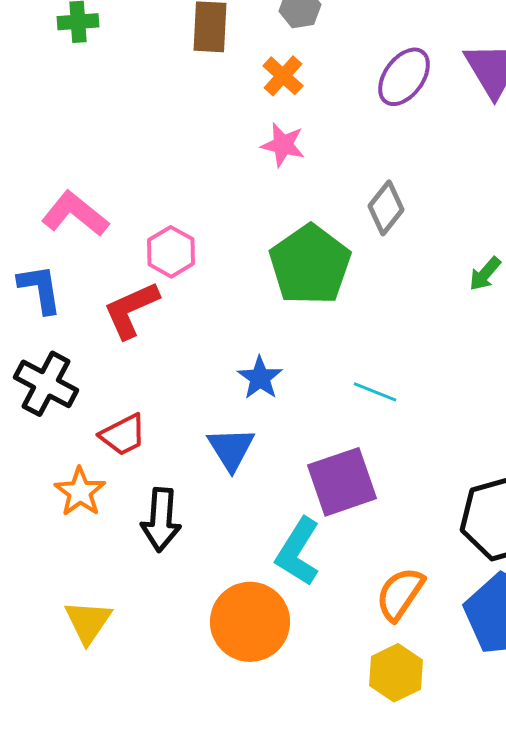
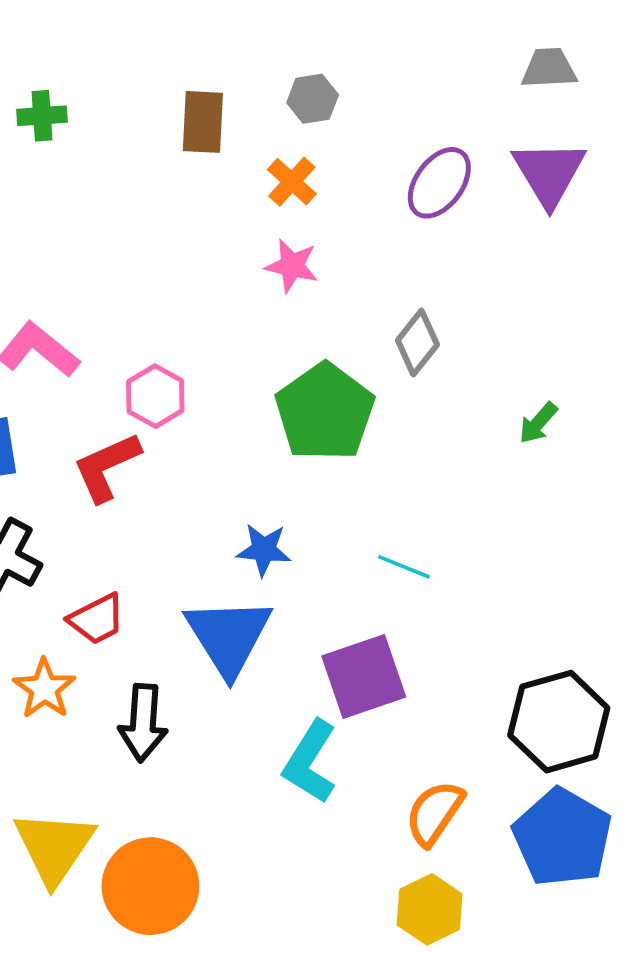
blue star: (260, 378) -> (264, 550), turned -30
blue triangle: (231, 449) -> (228, 636), size x1.5
yellow triangle: (88, 622) -> (54, 847), size x1.4
orange circle: (250, 622) -> (150, 886), moved

